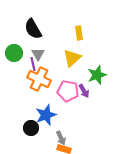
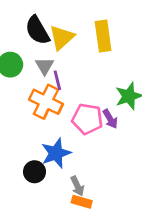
yellow rectangle: (79, 33) -> (103, 36), size x1.5
yellow triangle: (72, 58) -> (62, 37), moved
purple line: (33, 64) -> (57, 80), moved

